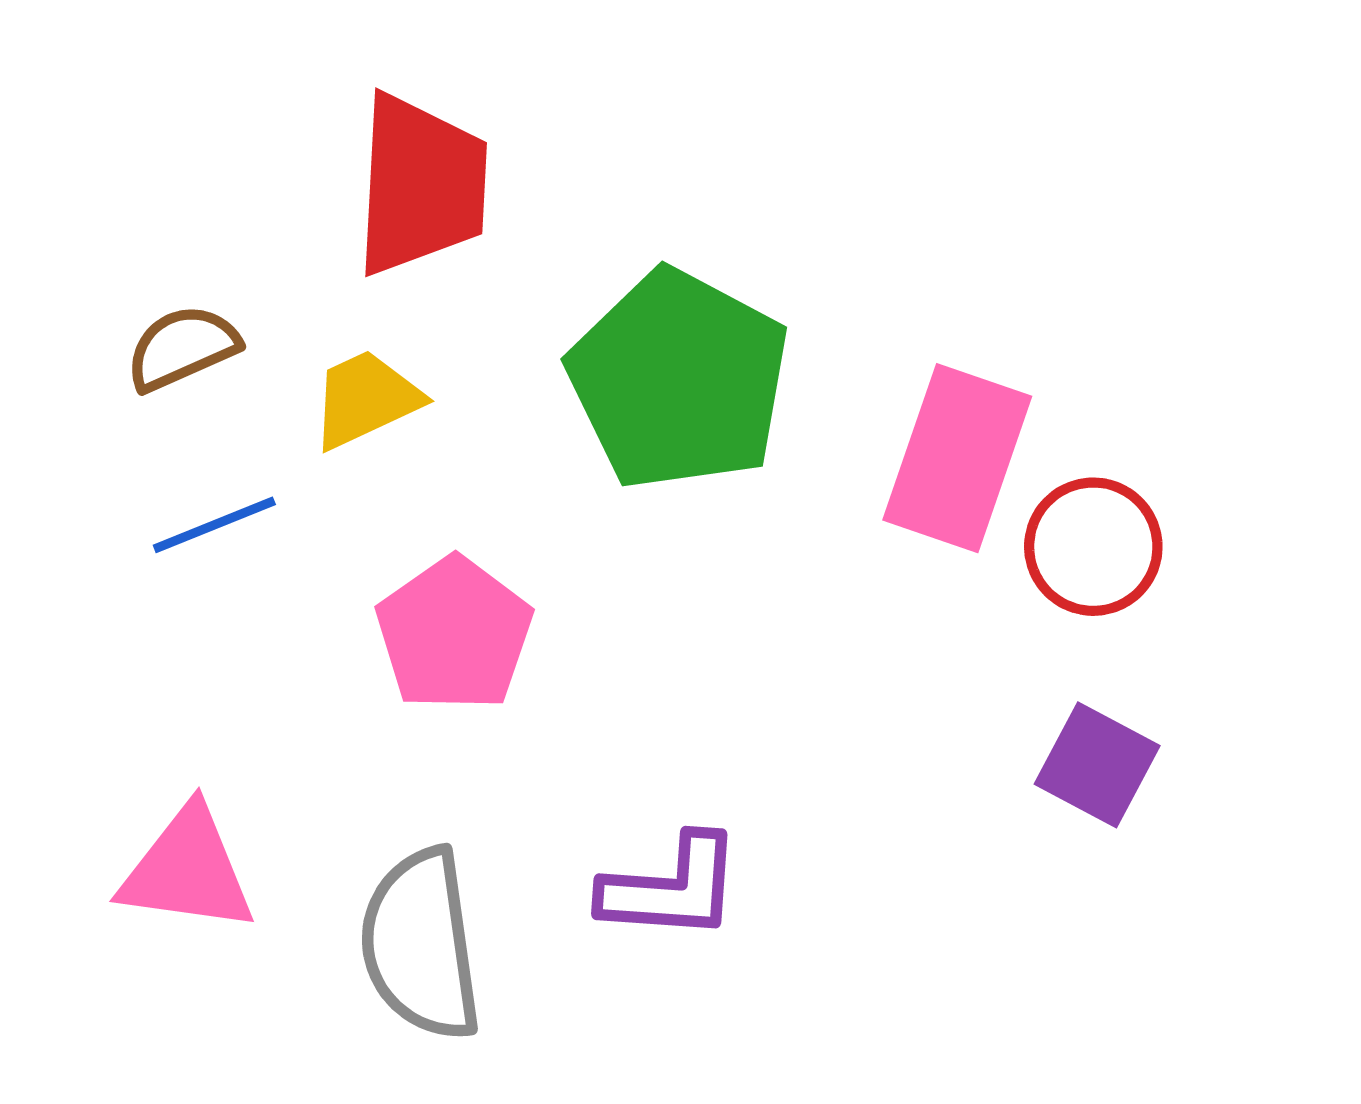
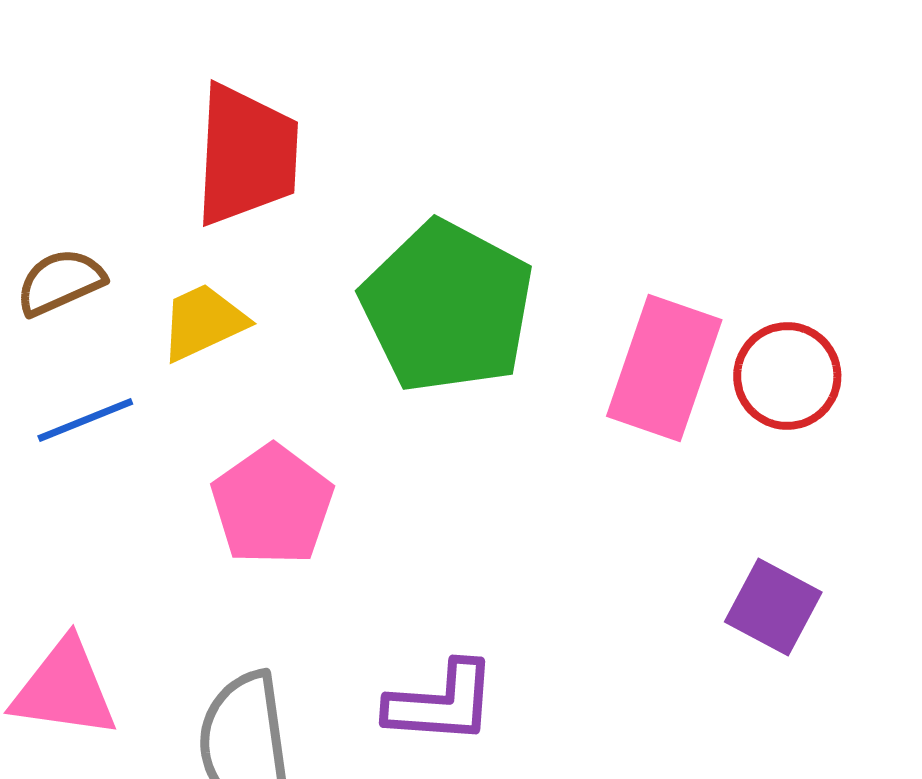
red circle: (1093, 547) -> (787, 376), moved

